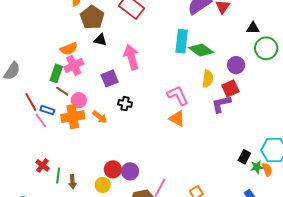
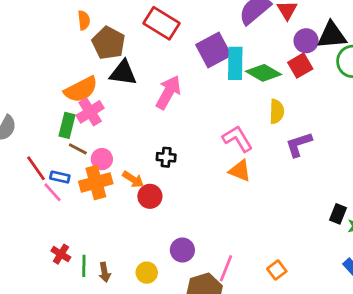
black triangle: (253, 28) -> (332, 35), size x1.6
black triangle: (100, 40) -> (123, 73), size x1.5
orange semicircle: (69, 49) -> (81, 89), size x1.4
pink arrow: (131, 57) -> (168, 92), turned 50
purple circle: (236, 65) -> (306, 41), moved
purple square: (110, 78) -> (214, 50), moved, size x1.4
red square: (230, 88) -> (300, 66), moved
red circle: (113, 169) -> (150, 196), moved

